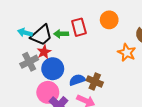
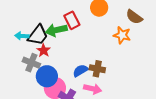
green arrow: (61, 34) -> (56, 30), size x1.5
gray cross: (29, 62) -> (31, 63), turned -30
blue circle: (53, 69) -> (47, 76), moved

